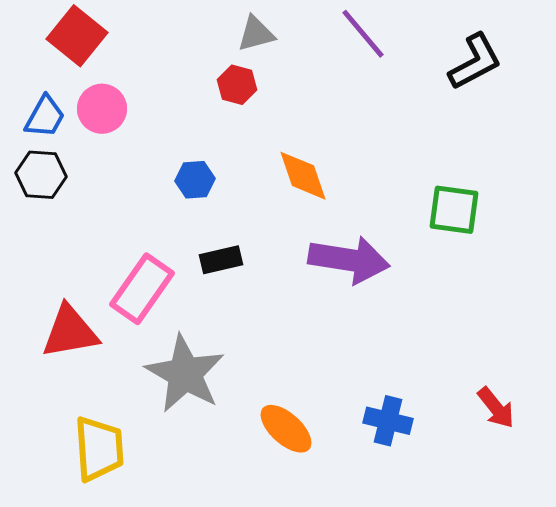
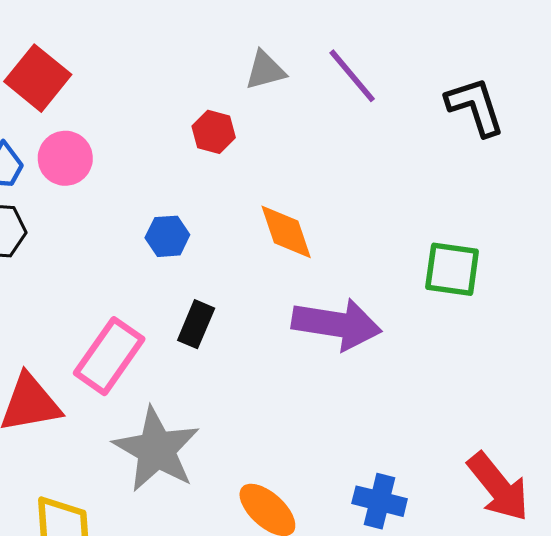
gray triangle: (256, 34) -> (265, 70), moved
black L-shape: (475, 62) -> (475, 107), turned -80
black rectangle: (221, 260) -> (196, 324), turned -54
red arrow: (496, 408) -> (498, 487), size x1.5

